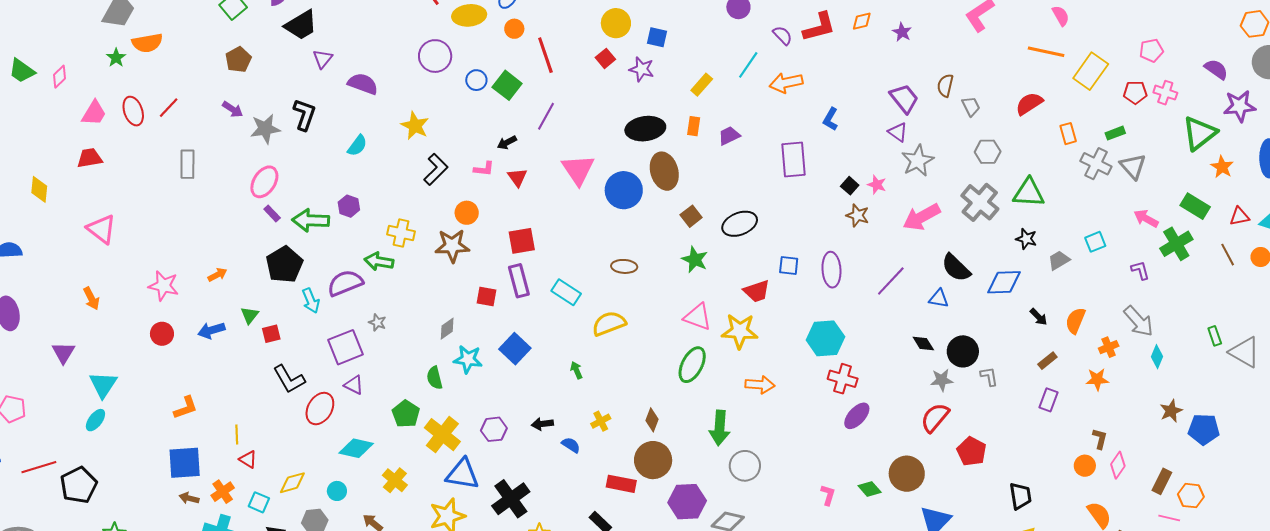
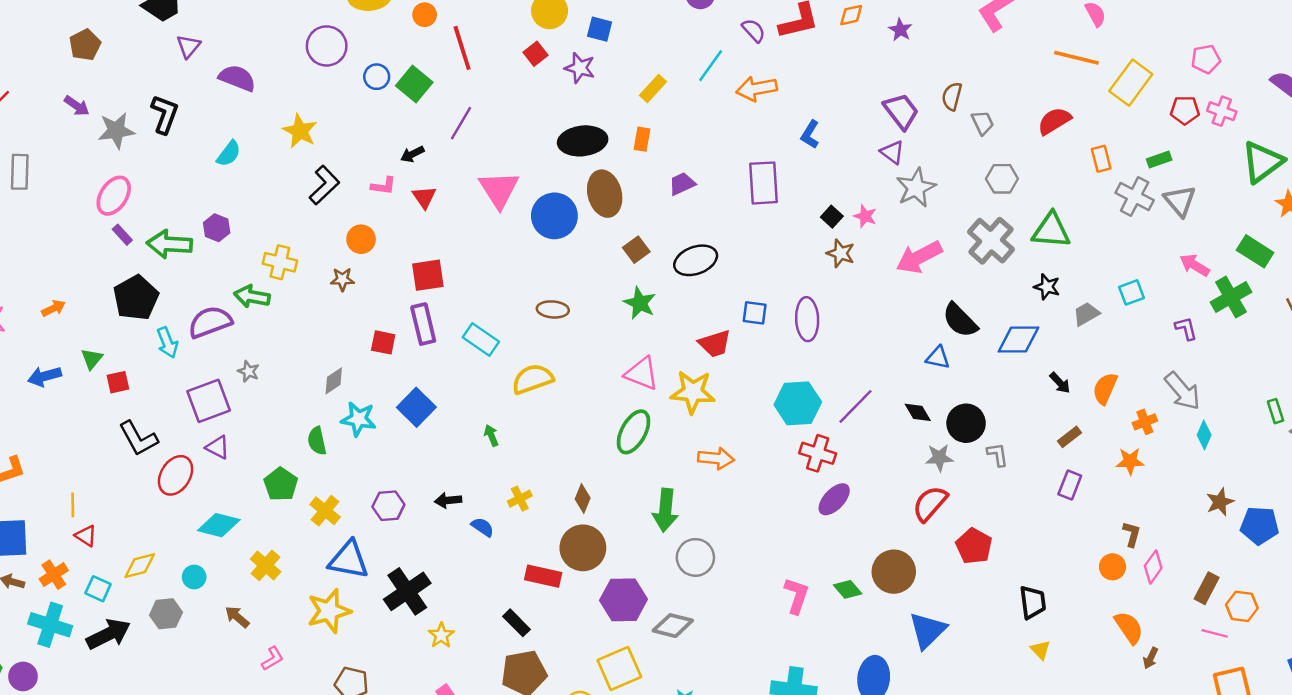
purple trapezoid: (729, 136) -> (682, 184), moved
brown star: (452, 246) -> (342, 279), size x0.6
purple line: (891, 281) -> (855, 406), moved
yellow cross: (442, 435) -> (325, 511), size x0.7
pink L-shape: (828, 495) -> (797, 596), size x1.4

